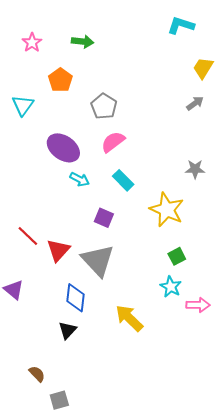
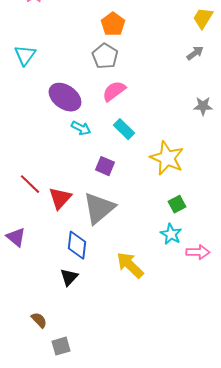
orange pentagon: (60, 80) -> (113, 24), moved
gray star: (195, 169) -> (203, 106), moved
gray triangle: (98, 260) -> (99, 208), turned 33

